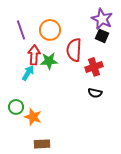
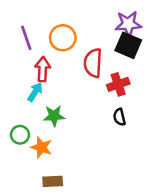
purple star: (102, 19) -> (128, 24), turned -30
black square: (102, 36) -> (128, 45), size x1.5
green star: (49, 61) -> (54, 116), moved
black semicircle: (95, 93) -> (119, 117), turned 64

